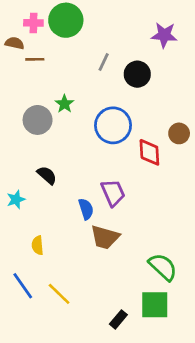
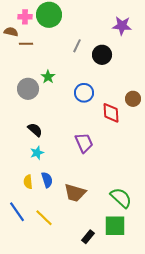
blue circle: (113, 125) -> (84, 93), size x0.7
cyan star: (16, 199) -> (37, 153), moved
blue semicircle: (86, 209) -> (47, 180), moved
brown trapezoid: (105, 237) -> (75, 193), moved

